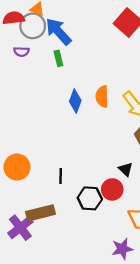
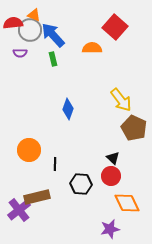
orange semicircle: (102, 96) -> (92, 48), moved, turned 90
blue diamond: (75, 101) -> (68, 109), moved
orange circle: (17, 167) -> (29, 150), moved
red circle: (112, 189) -> (111, 176), moved

